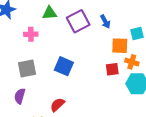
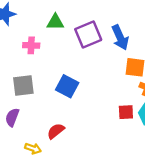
blue arrow: (105, 22) -> (120, 37), size x1.5
red square: (112, 69) -> (126, 112), moved

